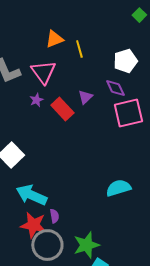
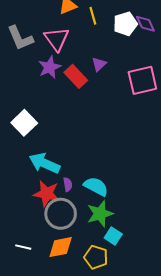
white pentagon: (125, 61) -> (125, 24), moved
purple diamond: (115, 88) -> (145, 24), moved
purple star: (36, 100) -> (49, 67), size x1.6
cyan semicircle: (118, 188) -> (96, 186), moved, turned 45

